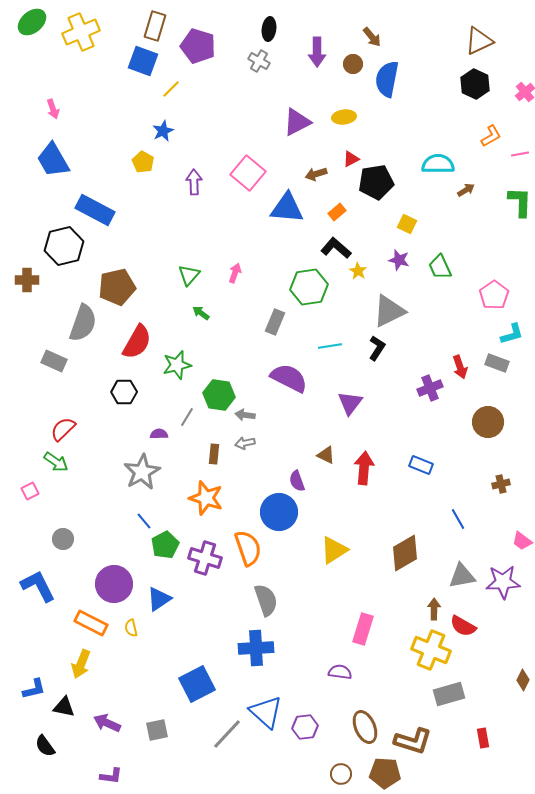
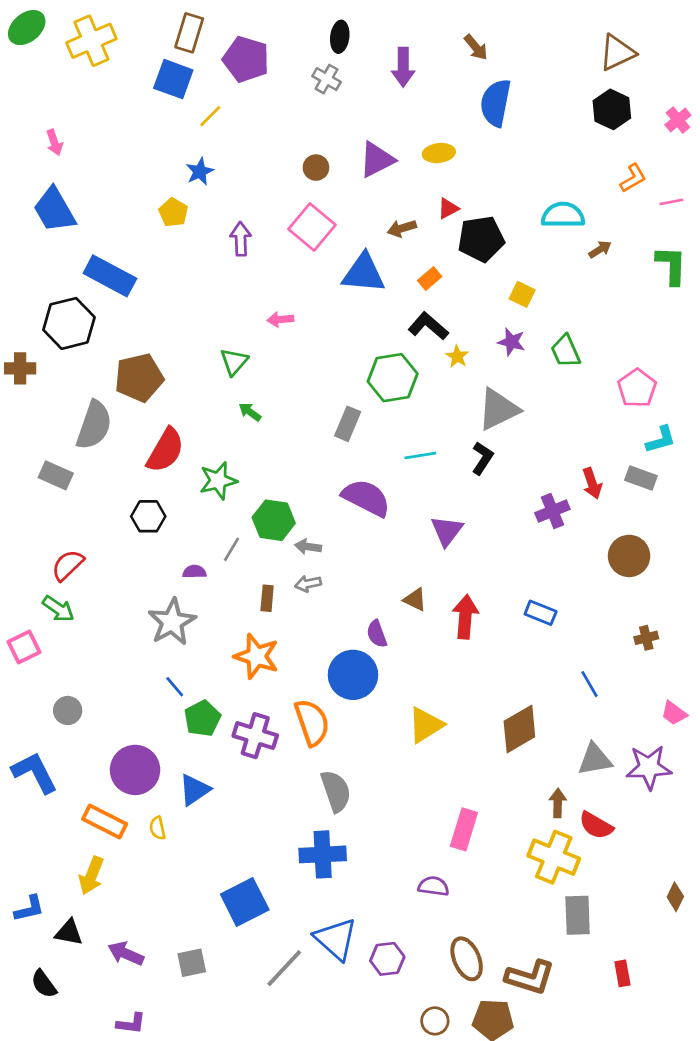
brown circle: (353, 64) -> (316, 168), moved
pink arrow: (235, 273) -> (280, 319), moved, turned -114
pink square: (30, 491) -> (24, 647), size x1.4
gray rectangle: (449, 694) -> (578, 915), turned -76

